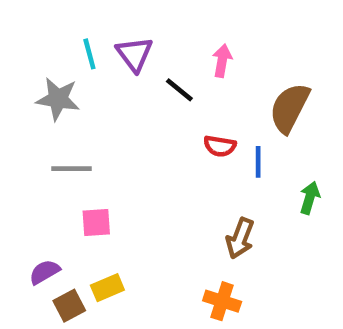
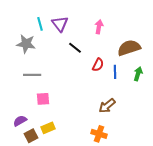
black line: (179, 90) -> (75, 48), moved
brown semicircle: (289, 108) -> (129, 48), turned 45
red semicircle: (220, 146) -> (98, 65), turned -72
green arrow: (310, 198) -> (138, 74), moved
brown arrow: (240, 238) -> (107, 106), turned 30

